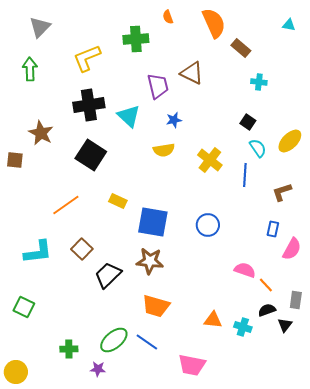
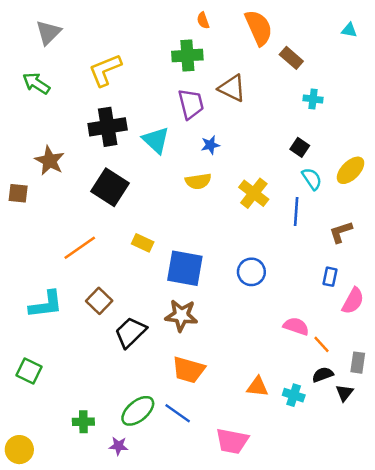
green cross: (136, 39) -> (187, 56), moved
green arrow: (30, 69) -> (36, 83), turned -55

